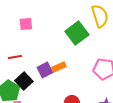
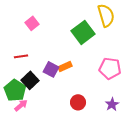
pink square: (26, 24) -> (32, 23), turned -32
purple square: (45, 70) -> (51, 69), turned -35

